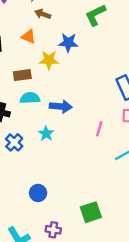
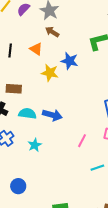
brown rectangle: (22, 75) -> (14, 89), moved
cyan semicircle: (30, 98) -> (27, 114), moved
cyan star: (46, 134) -> (35, 145), moved

